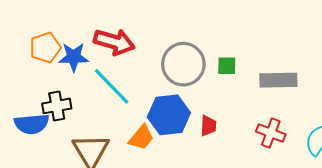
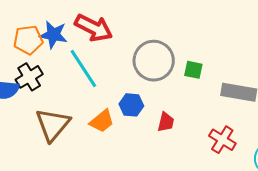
orange pentagon: (45, 48) -> (28, 40), moved
black cross: (57, 106) -> (29, 77), turned -32
blue hexagon: (169, 115) -> (131, 105), size x0.6

